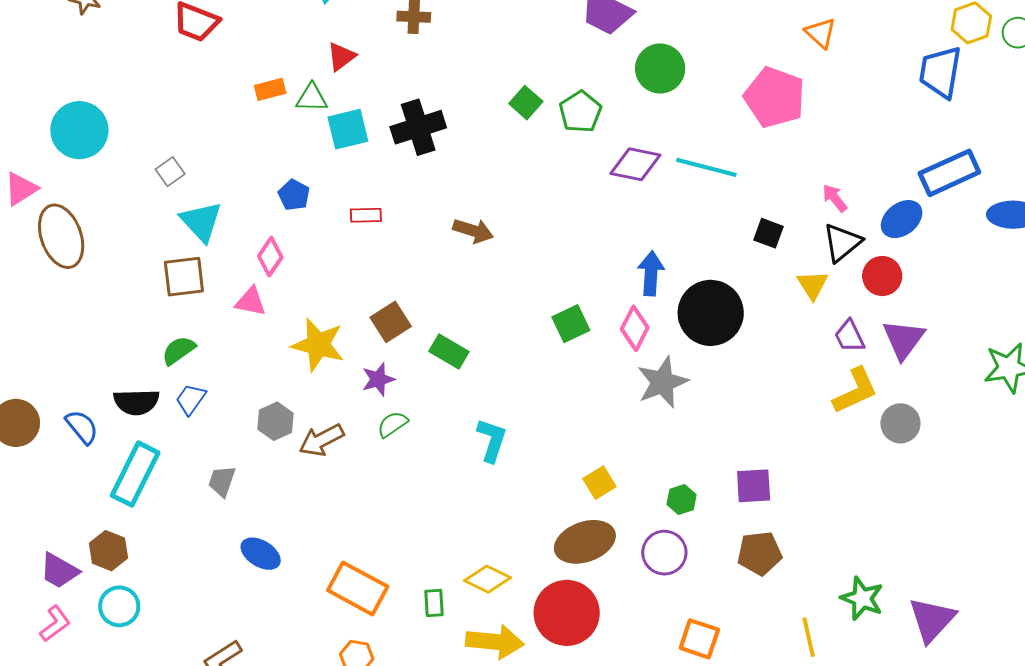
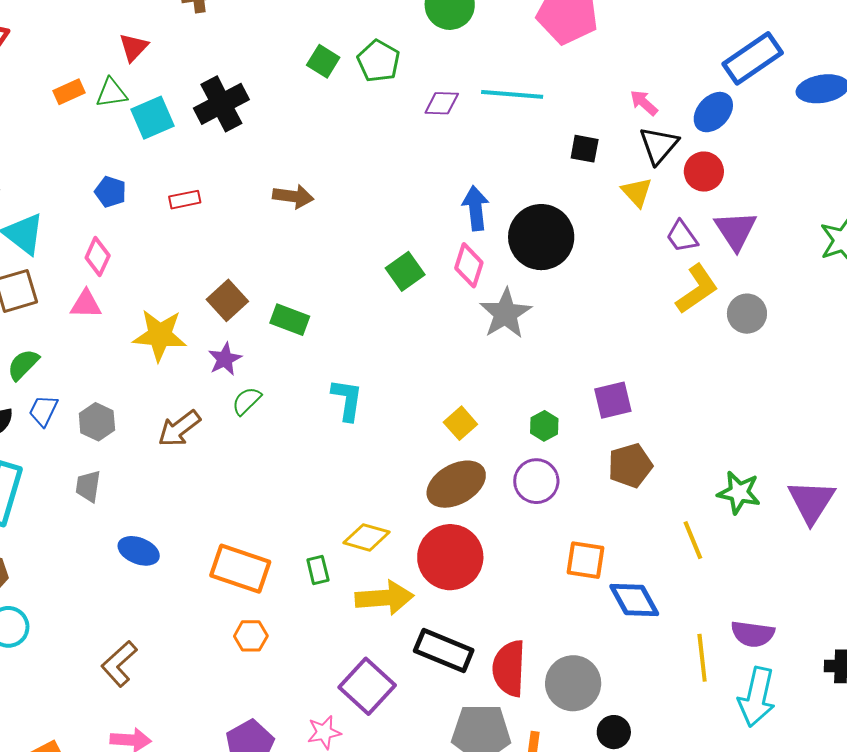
purple diamond: (635, 164) -> (442, 103), size x0.7
gray hexagon: (275, 421) -> (97, 422), moved

